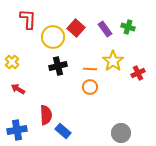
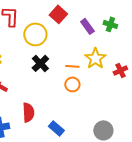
red square: (76, 28) -> (58, 14), moved
black cross: (58, 66) -> (40, 63), turned -30
blue rectangle: (63, 131) -> (56, 128), moved

